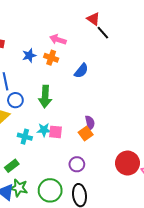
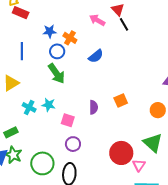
pink arrow: (58, 40) -> (97, 20), moved
green arrow: (45, 97) -> (56, 74), turned -50
blue circle: (15, 100) -> (57, 51), moved
pink square: (55, 132) -> (68, 120), moved
orange square: (86, 133) -> (121, 101), moved

